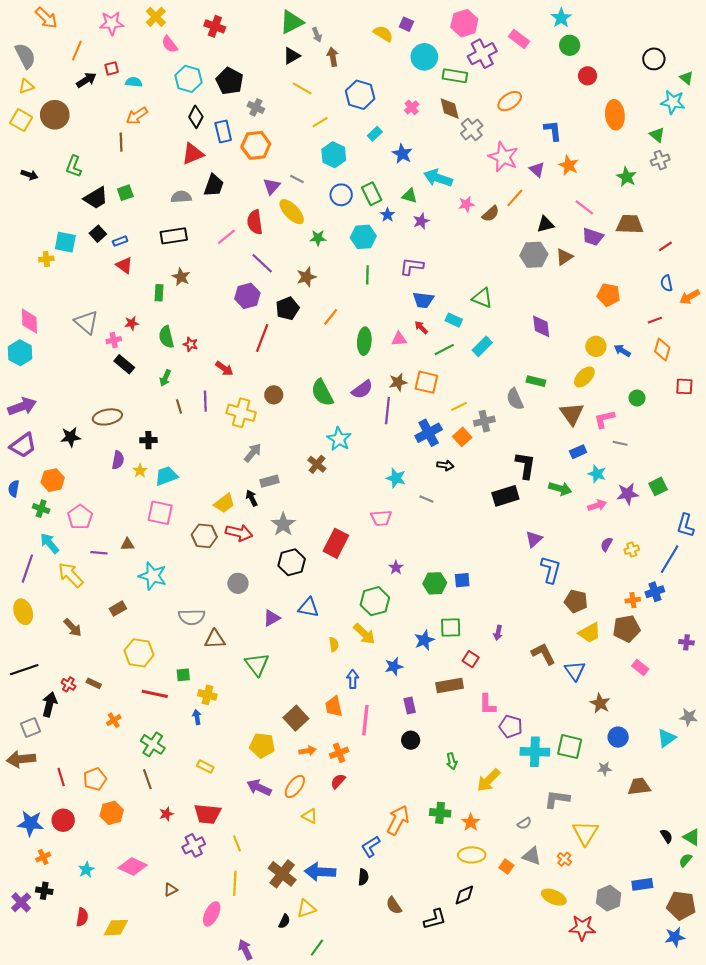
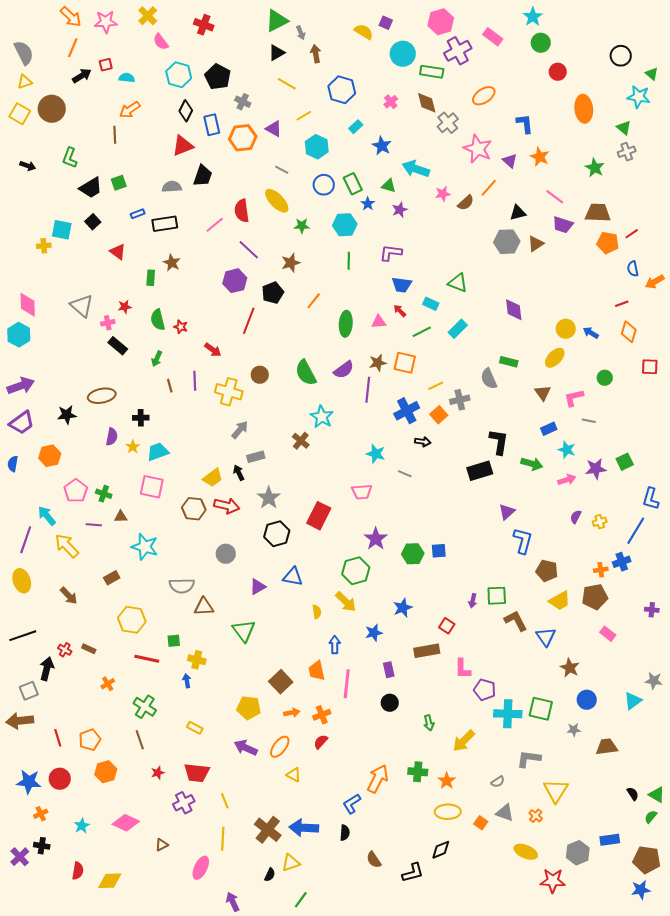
orange arrow: (46, 18) -> (71, 17), moved
purple triangle: (272, 186) -> (274, 129), moved, turned -42
blue rectangle: (120, 241) -> (138, 214), moved
orange pentagon: (609, 295) -> (608, 243), moved
brown triangle: (572, 414) -> (543, 393), size x0.7
green cross: (41, 509) -> (104, 494), moved
purple star: (396, 568) -> (376, 539), size x1.6
green square: (451, 628) -> (497, 596), moved

